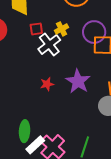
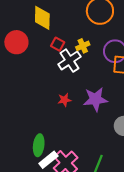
red square: (36, 29) -> (58, 44), turned 32
purple star: (78, 81) -> (95, 99), turned 30

